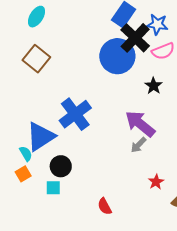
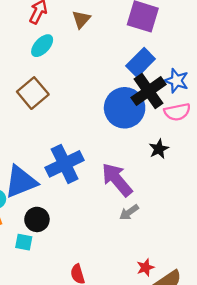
purple arrow: (140, 124) -> (117, 180), moved
red star: (156, 182) -> (145, 267), moved

